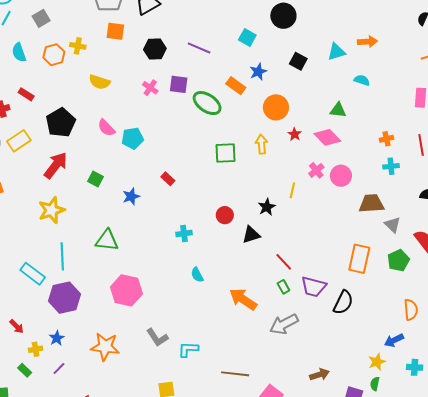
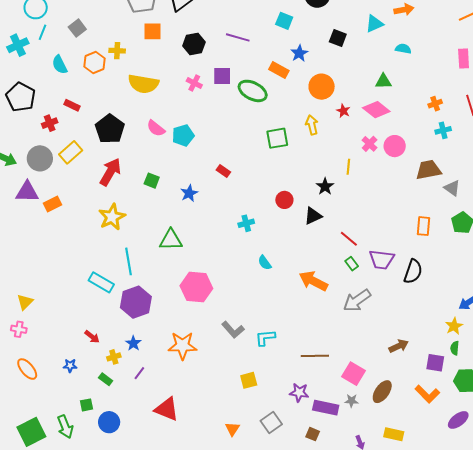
yellow semicircle: (100, 82) -> (143, 84), size x1.4
orange rectangle: (359, 259) -> (423, 226), size x0.7

